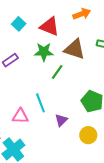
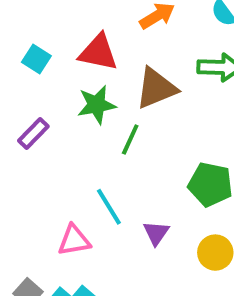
brown triangle: (75, 49) -> (156, 88), turned -30

